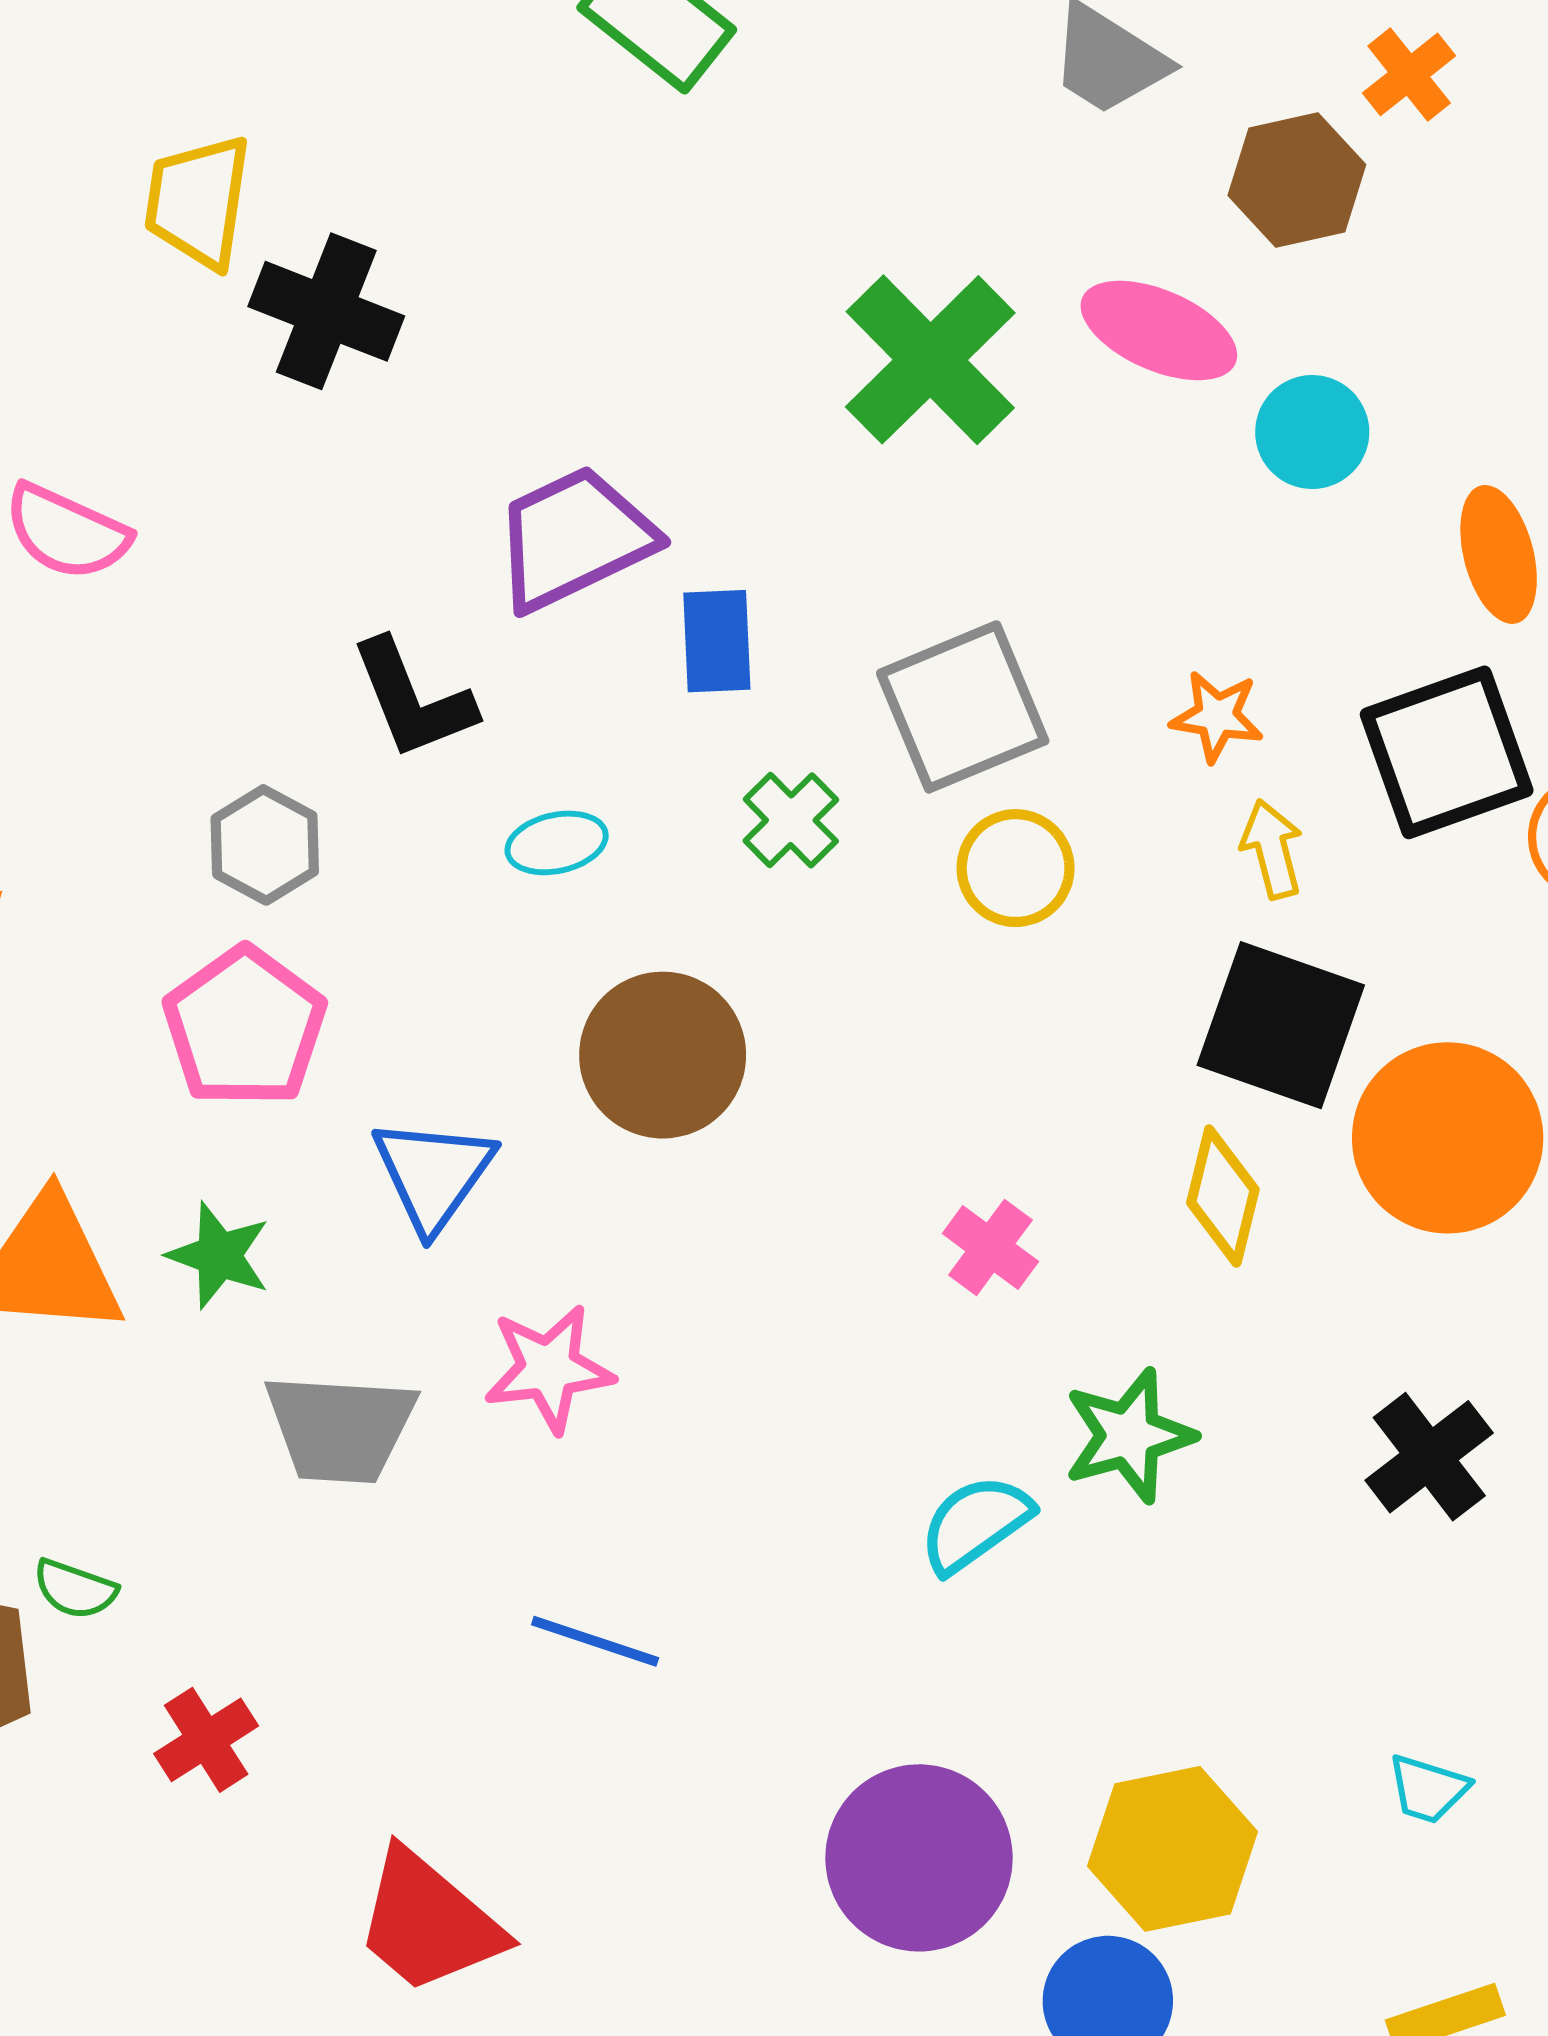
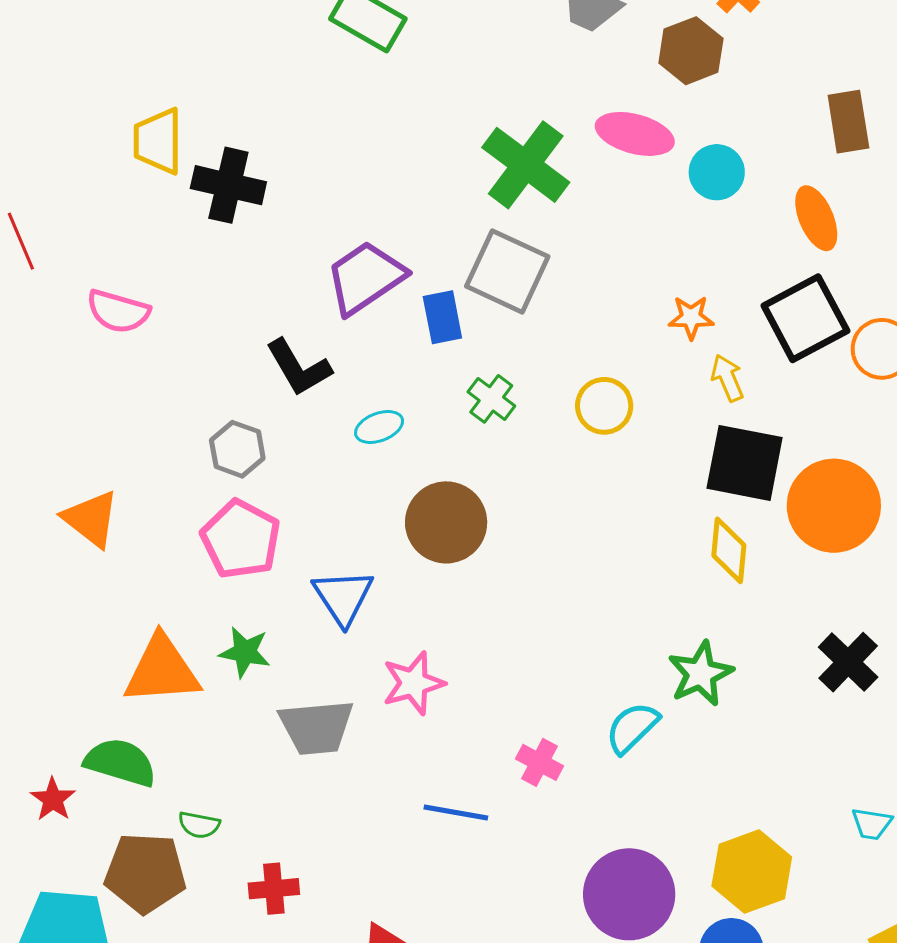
gray square: (963, 707) -> (507, 271), moved, turned -34
pink cross: (990, 1248) -> (539, 762), moved
red cross: (206, 1740) -> (274, 889), turned 36

